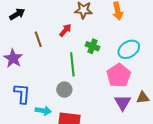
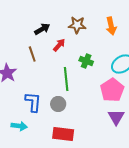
black arrow: (17, 14) -> (42, 29), moved
blue L-shape: (22, 94) -> (33, 102), moved
cyan arrow: (43, 111) -> (19, 126), moved

